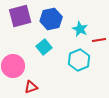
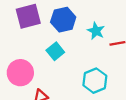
cyan hexagon: (79, 60) -> (95, 81), moved

